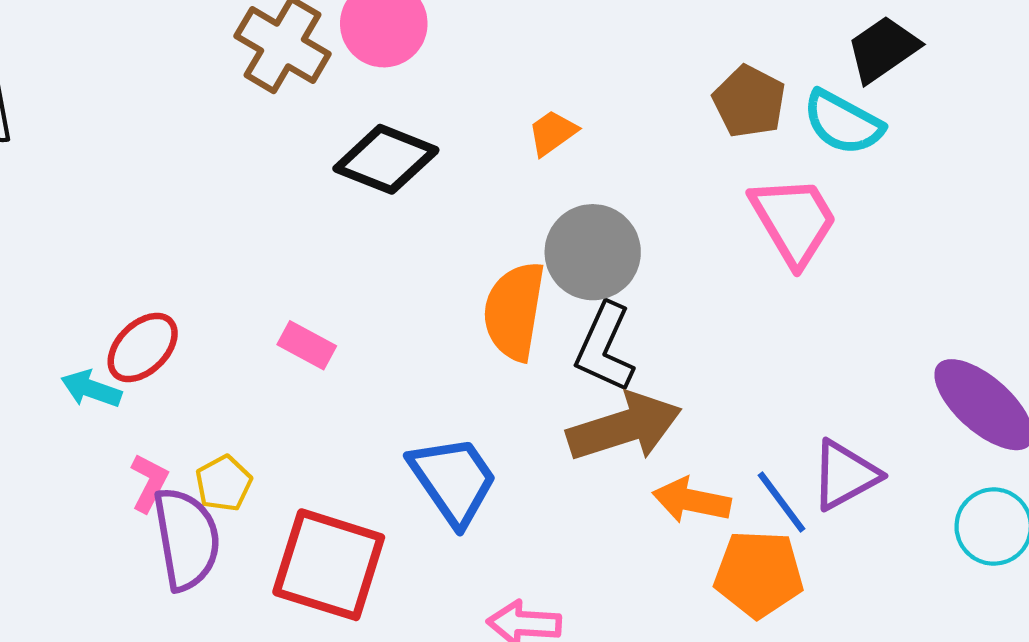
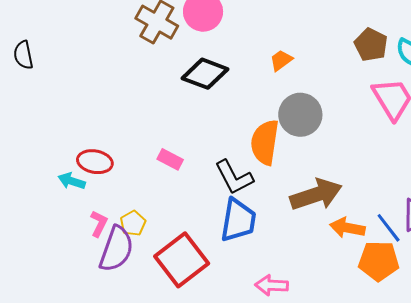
red ellipse: (143, 348) -> (95, 162), turned 56
black L-shape: (605, 348) -> (234, 177), moved, turned -51
blue trapezoid: (453, 480) -> (238, 220), turned 45
purple semicircle: (186, 539) -> (116, 249), turned 30
red square: (329, 565) -> (182, 260), turned 36

